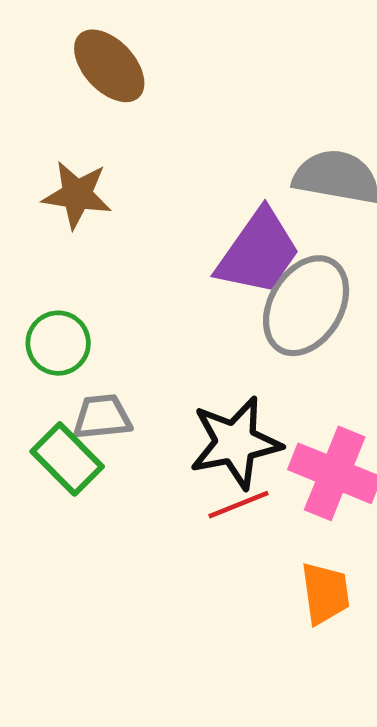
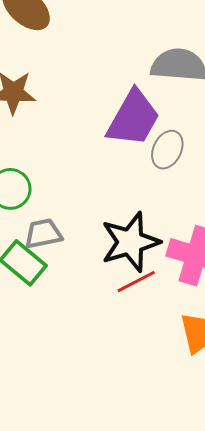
gray ellipse: (306, 306) -> (167, 150), size x0.6

